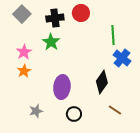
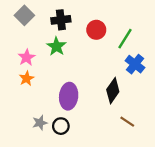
red circle: (81, 13) -> (96, 30), moved
green line: (113, 35) -> (125, 39), turned 36
black circle: (74, 114) -> (61, 126), moved

